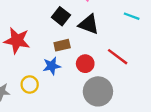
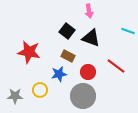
brown rectangle: (62, 45) -> (68, 56), turned 40
gray circle: (98, 91) -> (83, 96), moved

